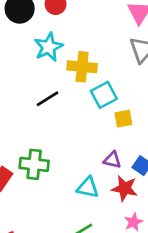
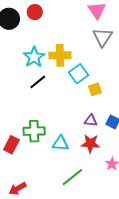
cyan star: (49, 47) -> (34, 57), moved
cyan triangle: (88, 187) -> (60, 143), moved
red star: (125, 188) -> (90, 144), moved

